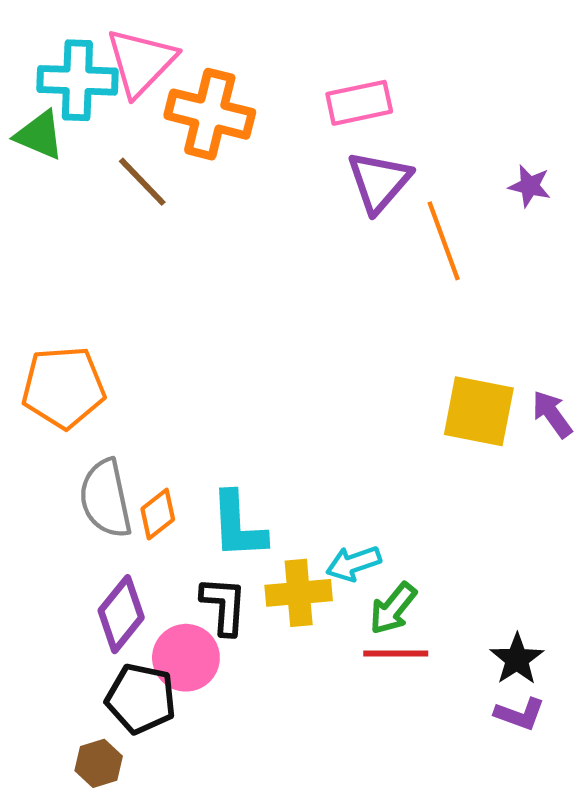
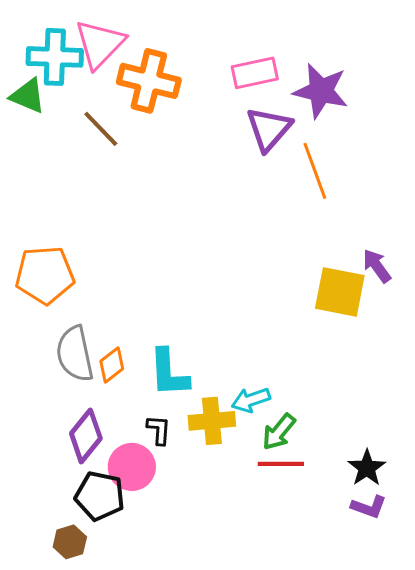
purple star: (530, 186) -> (321, 91), moved, size x1.8
purple arrow: (552, 414) -> (377, 266), moved
black L-shape: (224, 606) -> (159, 430), size x0.7

